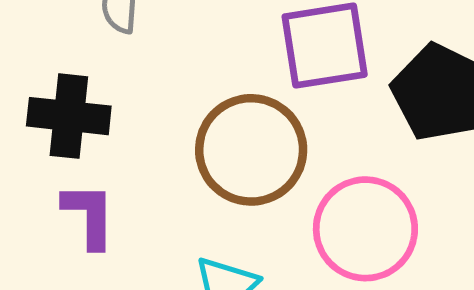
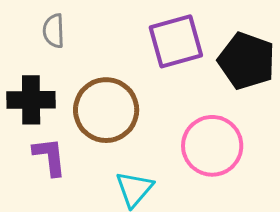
brown circle: (251, 150) -> (106, 110), moved

